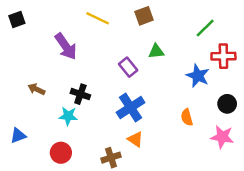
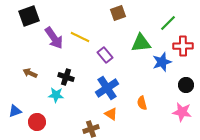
yellow line: (98, 18) -> (80, 37), moved
black square: (17, 19) -> (29, 16), moved, size x1.5
green triangle: (156, 51) -> (141, 43), moved, size x1.5
blue star: (198, 76) -> (162, 62), turned 30
orange semicircle: (187, 117) -> (142, 103), moved
red circle: (61, 153) -> (37, 122), moved

